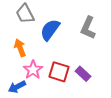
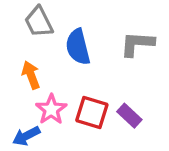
gray L-shape: (88, 28) -> (137, 44), turned 70
blue semicircle: (50, 30) -> (78, 47), turned -50

